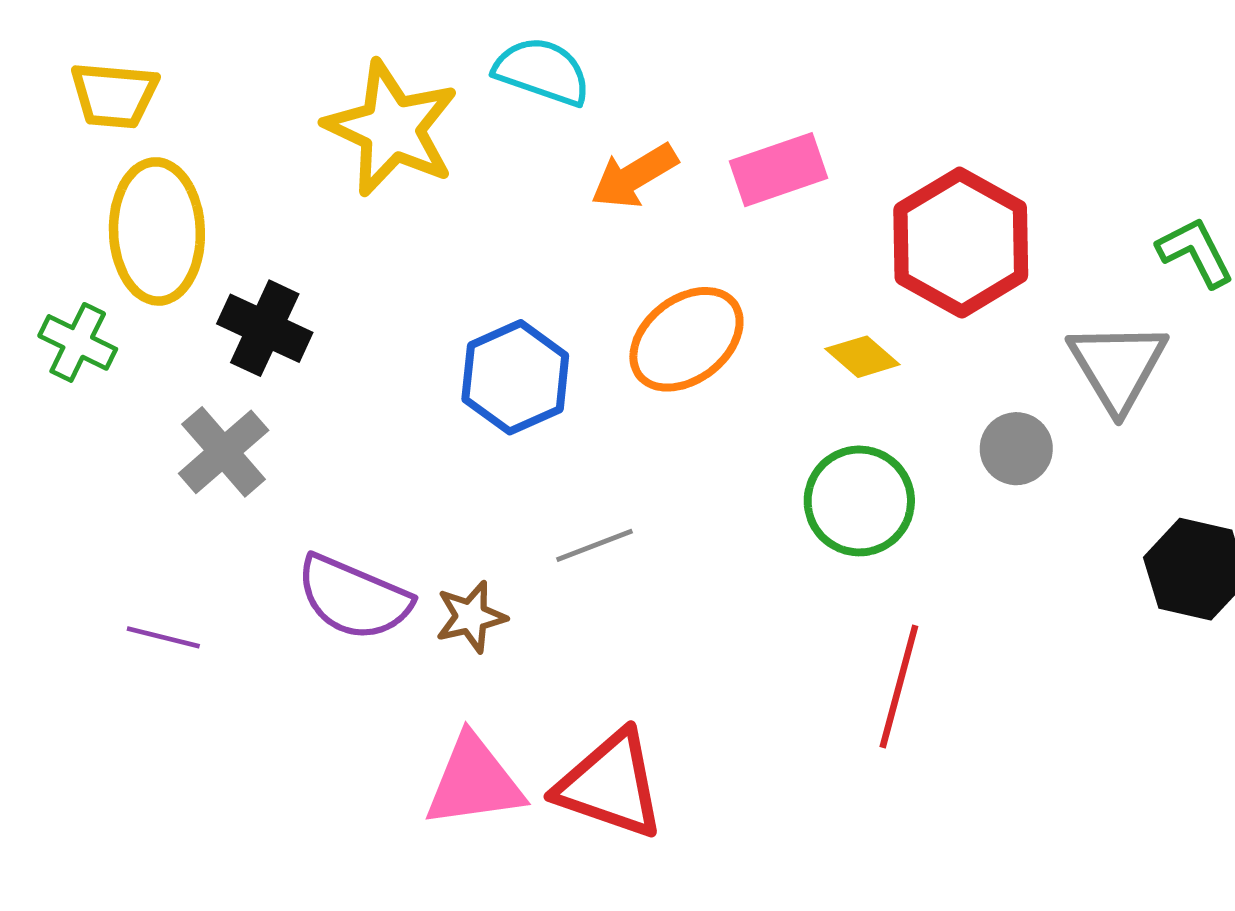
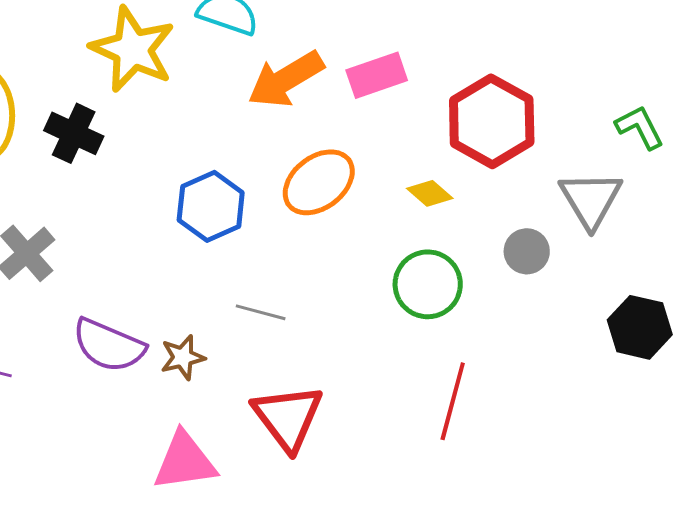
orange arrow: (634, 176) -> (286, 79), size x1.4
black cross: (265, 328) -> (74, 133), moved
gray line: (595, 545) -> (261, 312), turned 36
red triangle: (610, 785) -> (288, 417), moved, turned 34

